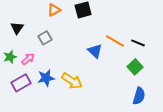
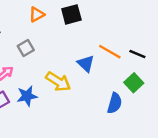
yellow arrow: (72, 81) -> (58, 82), moved
blue semicircle: (139, 96) -> (115, 103), moved

